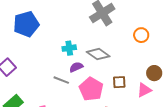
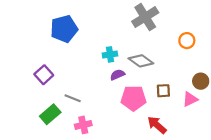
gray line: (61, 80) -> (73, 98), moved
pink pentagon: (91, 89) -> (133, 98), turned -30

